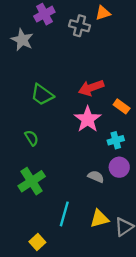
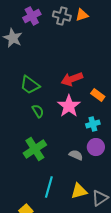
gray cross: (79, 26) -> (62, 16), moved
green semicircle: (32, 138) -> (38, 111), moved
green cross: (32, 181) -> (35, 149), moved

